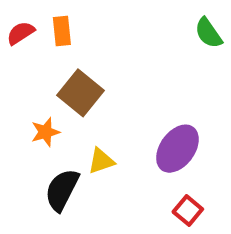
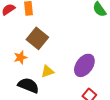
black semicircle: (62, 190) -> (28, 85), turned 85

